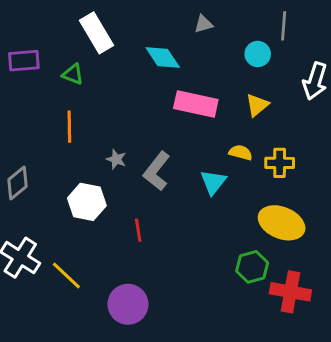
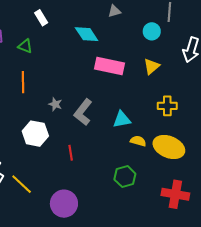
white rectangle: (96, 33) -> (41, 18), size x0.6
yellow semicircle: (241, 153) -> (138, 141), moved
cyan triangle: (213, 182) -> (122, 119), turned 42
green hexagon: (252, 267) -> (125, 177), moved

